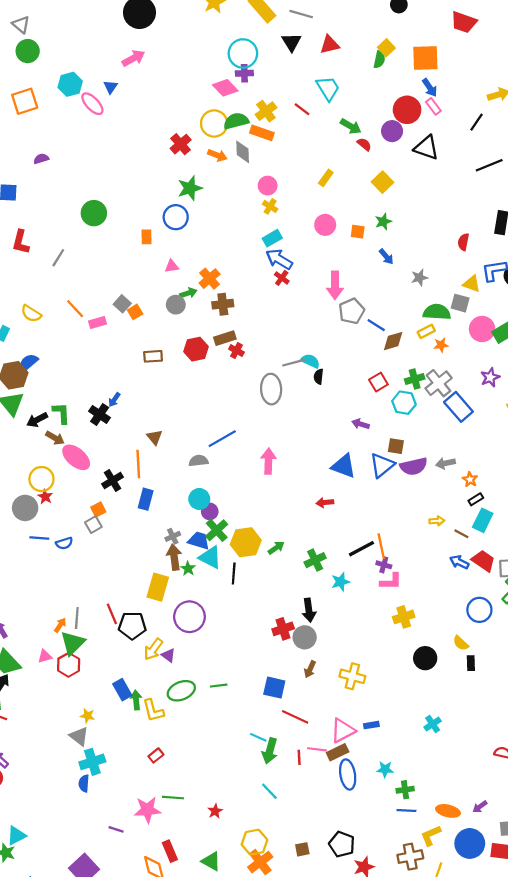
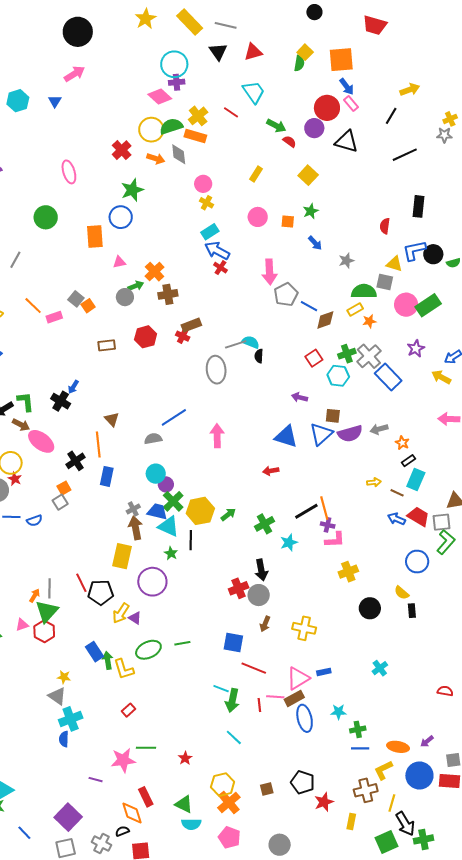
pink ellipse: (92, 104) -> (69, 172), moved, turned 30
orange rectangle: (147, 237) -> (95, 237), size x1.6
brown rectangle: (225, 338) -> (191, 325), moved
green star: (188, 569) -> (171, 553), moved

